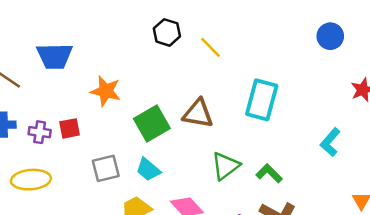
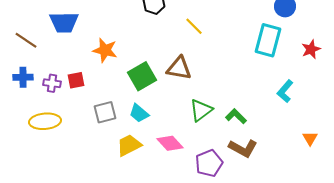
yellow line: (211, 47) -> (194, 26), moved
cyan rectangle: (262, 100) -> (268, 40), moved

